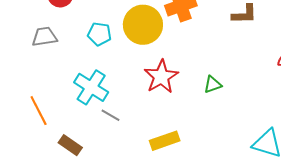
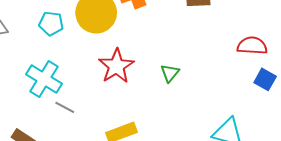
green triangle: (213, 85) -> (170, 73), turned -30

